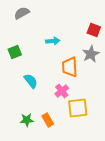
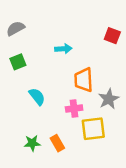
gray semicircle: (22, 13) -> (16, 28), moved
gray star: (91, 54) -> (109, 99), moved
pink cross: (62, 91) -> (74, 108), turned 32

